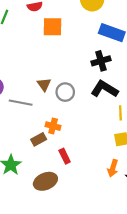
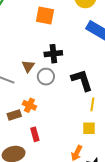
black cross: (101, 61) -> (53, 54), moved
black L-shape: (104, 89) -> (82, 80), turned 30

